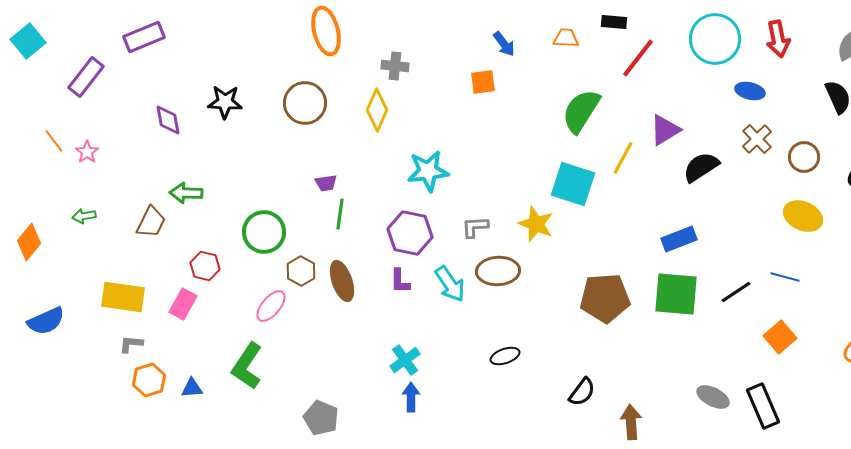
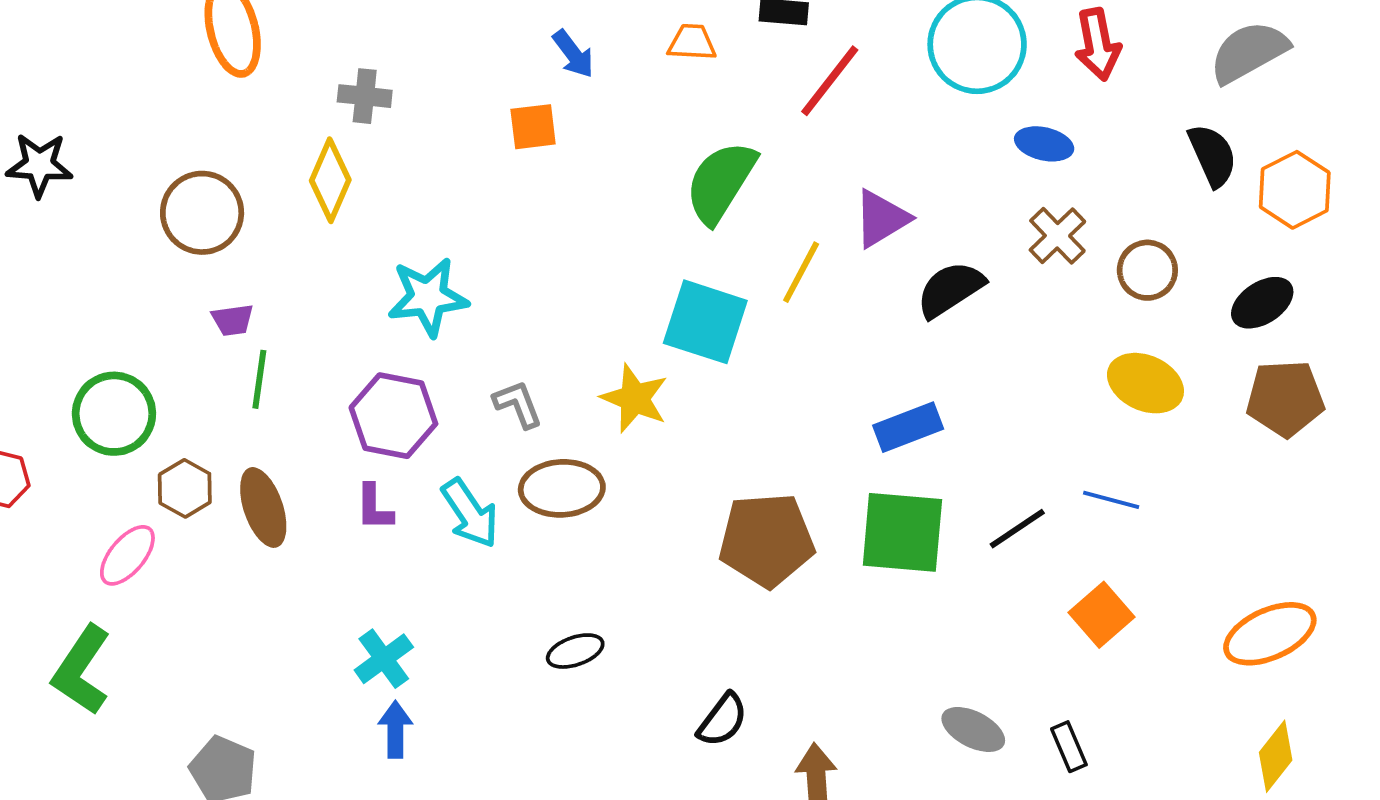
brown circle: (305, 103) -> (202, 213), moved
gray L-shape: (475, 227) -> (518, 404), turned 72
black rectangle: (763, 406) -> (1069, 747), size x0.6

